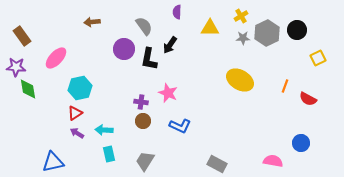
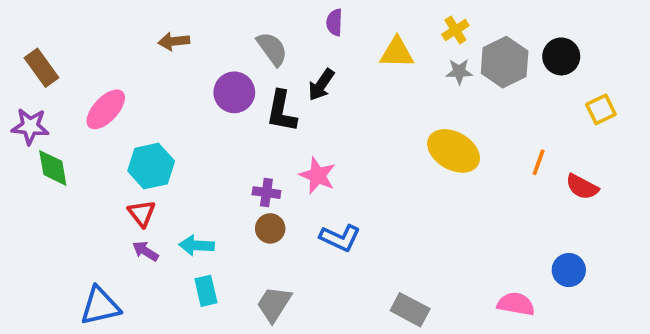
red triangle: (75, 113) -> (142, 213), turned -35

